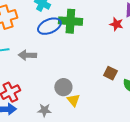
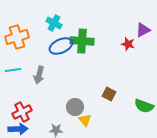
gray arrow: (27, 55) -> (39, 75), turned -78
brown square: (110, 73) -> (109, 94), moved

